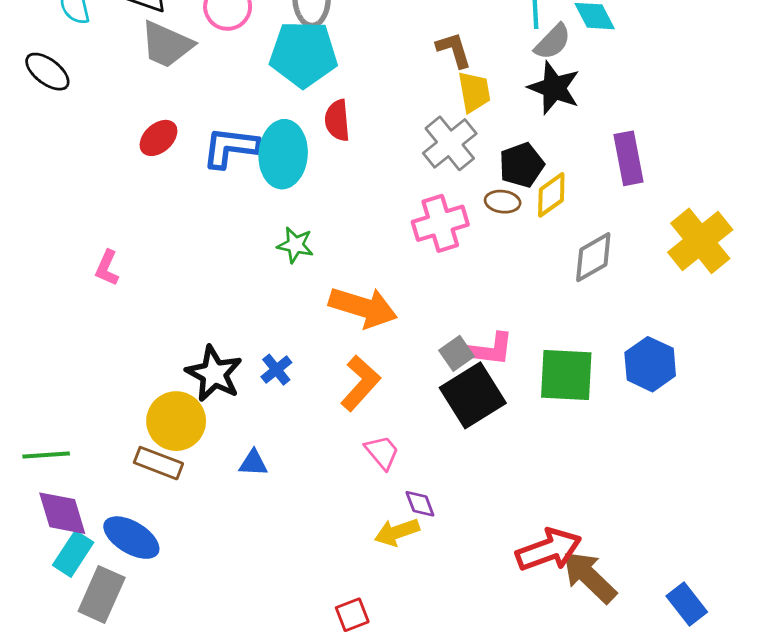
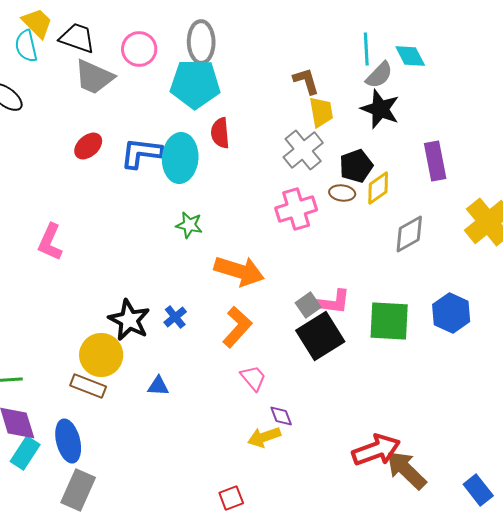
pink L-shape: (107, 268) -> (50, 242), size x1.4
blue ellipse: (131, 538) -> (68, 441), turned 45
gray rectangle: (102, 594) -> (78, 490), moved

